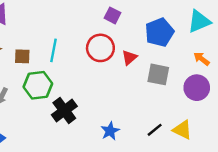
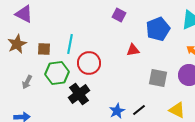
red circle: (100, 48) -> (89, 63), moved
red triangle: (129, 58) -> (133, 50), turned 32
gray square: (158, 74) -> (158, 78), moved
black line: (155, 130) -> (139, 110), moved

